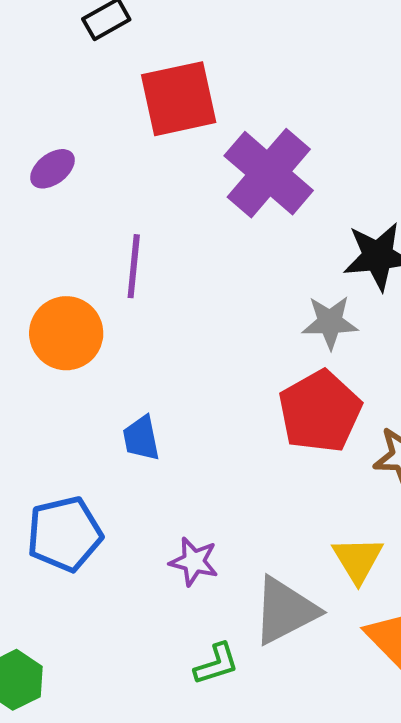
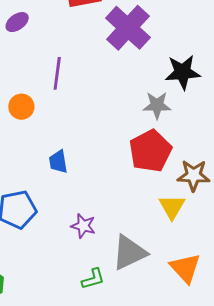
orange circle: (66, 333) -> (21, 107), size x0.7
yellow triangle: (358, 560) -> (172, 207), moved

